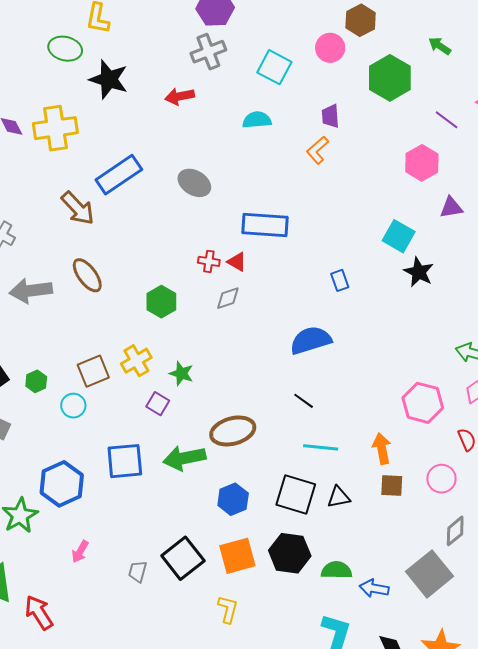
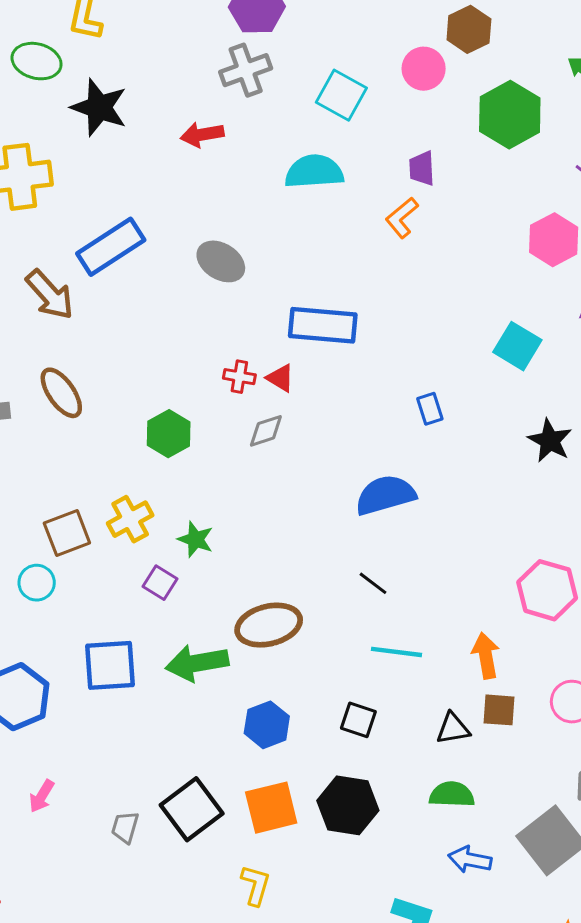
cyan semicircle: (257, 120) -> (314, 172), size x1.4
black star: (419, 272) -> (550, 441), moved
black square: (296, 494) -> (358, 720), size x0.6
black triangle: (339, 497) -> (453, 729), moved
green semicircle: (336, 570) -> (452, 795), moved

